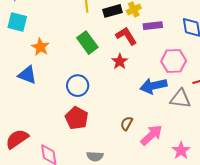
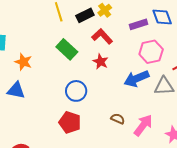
purple rectangle: (153, 26) -> (138, 24), moved
blue circle: (78, 86) -> (76, 91), moved
brown semicircle: (127, 123) -> (118, 119), turned 96

